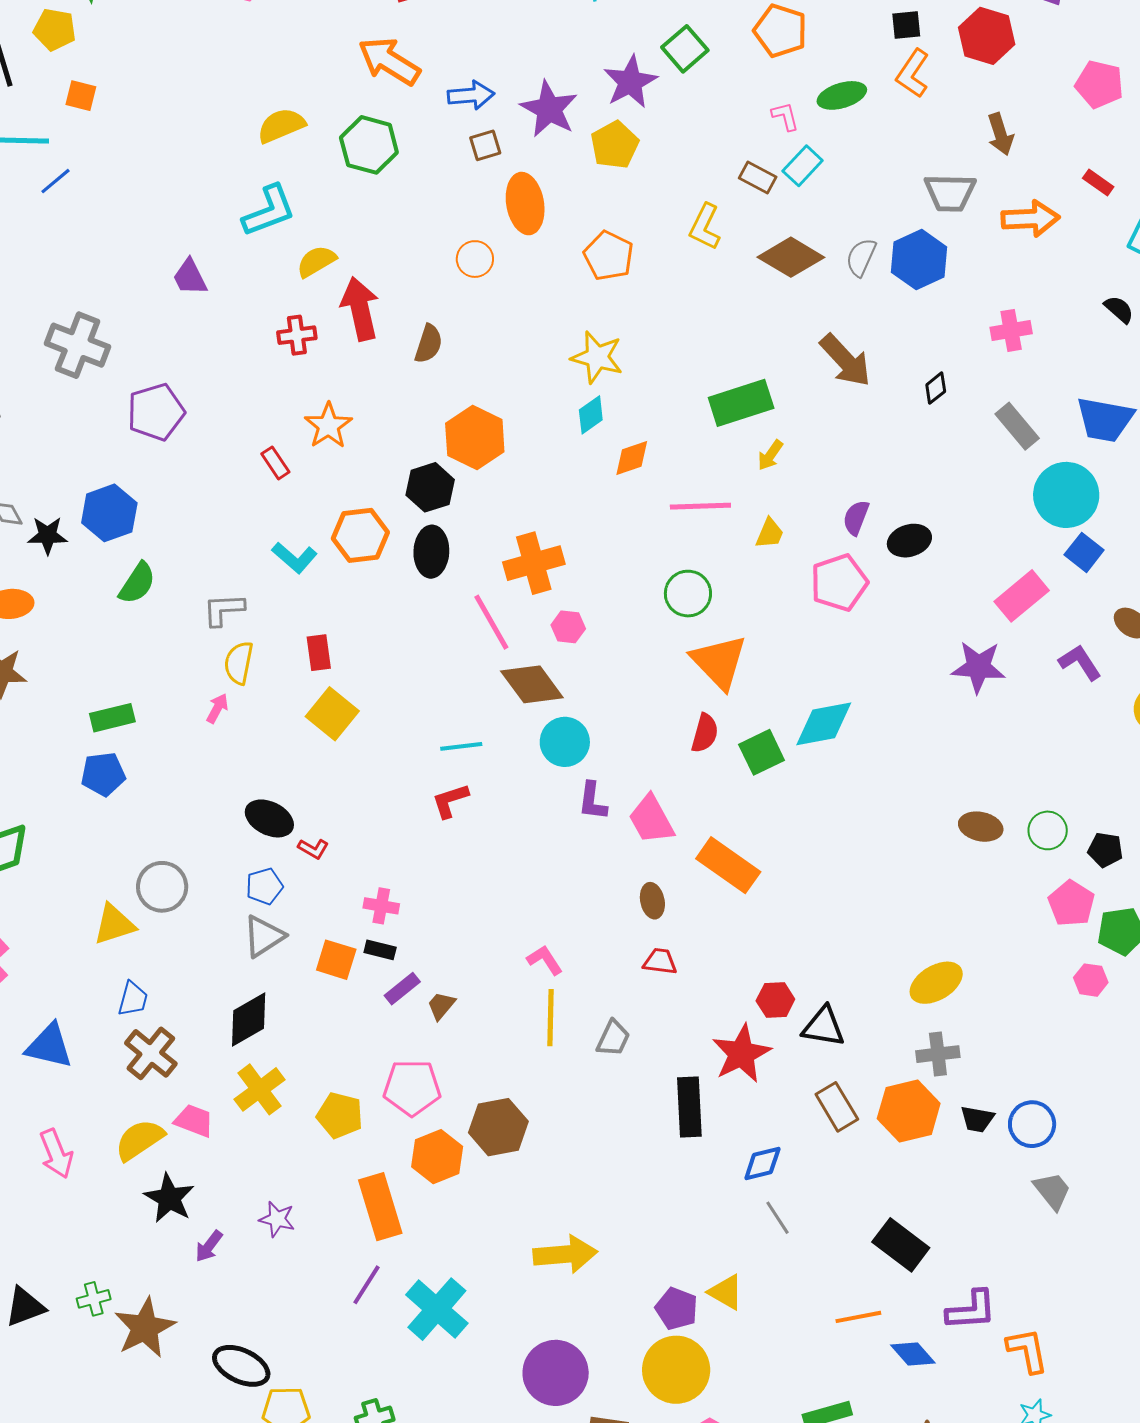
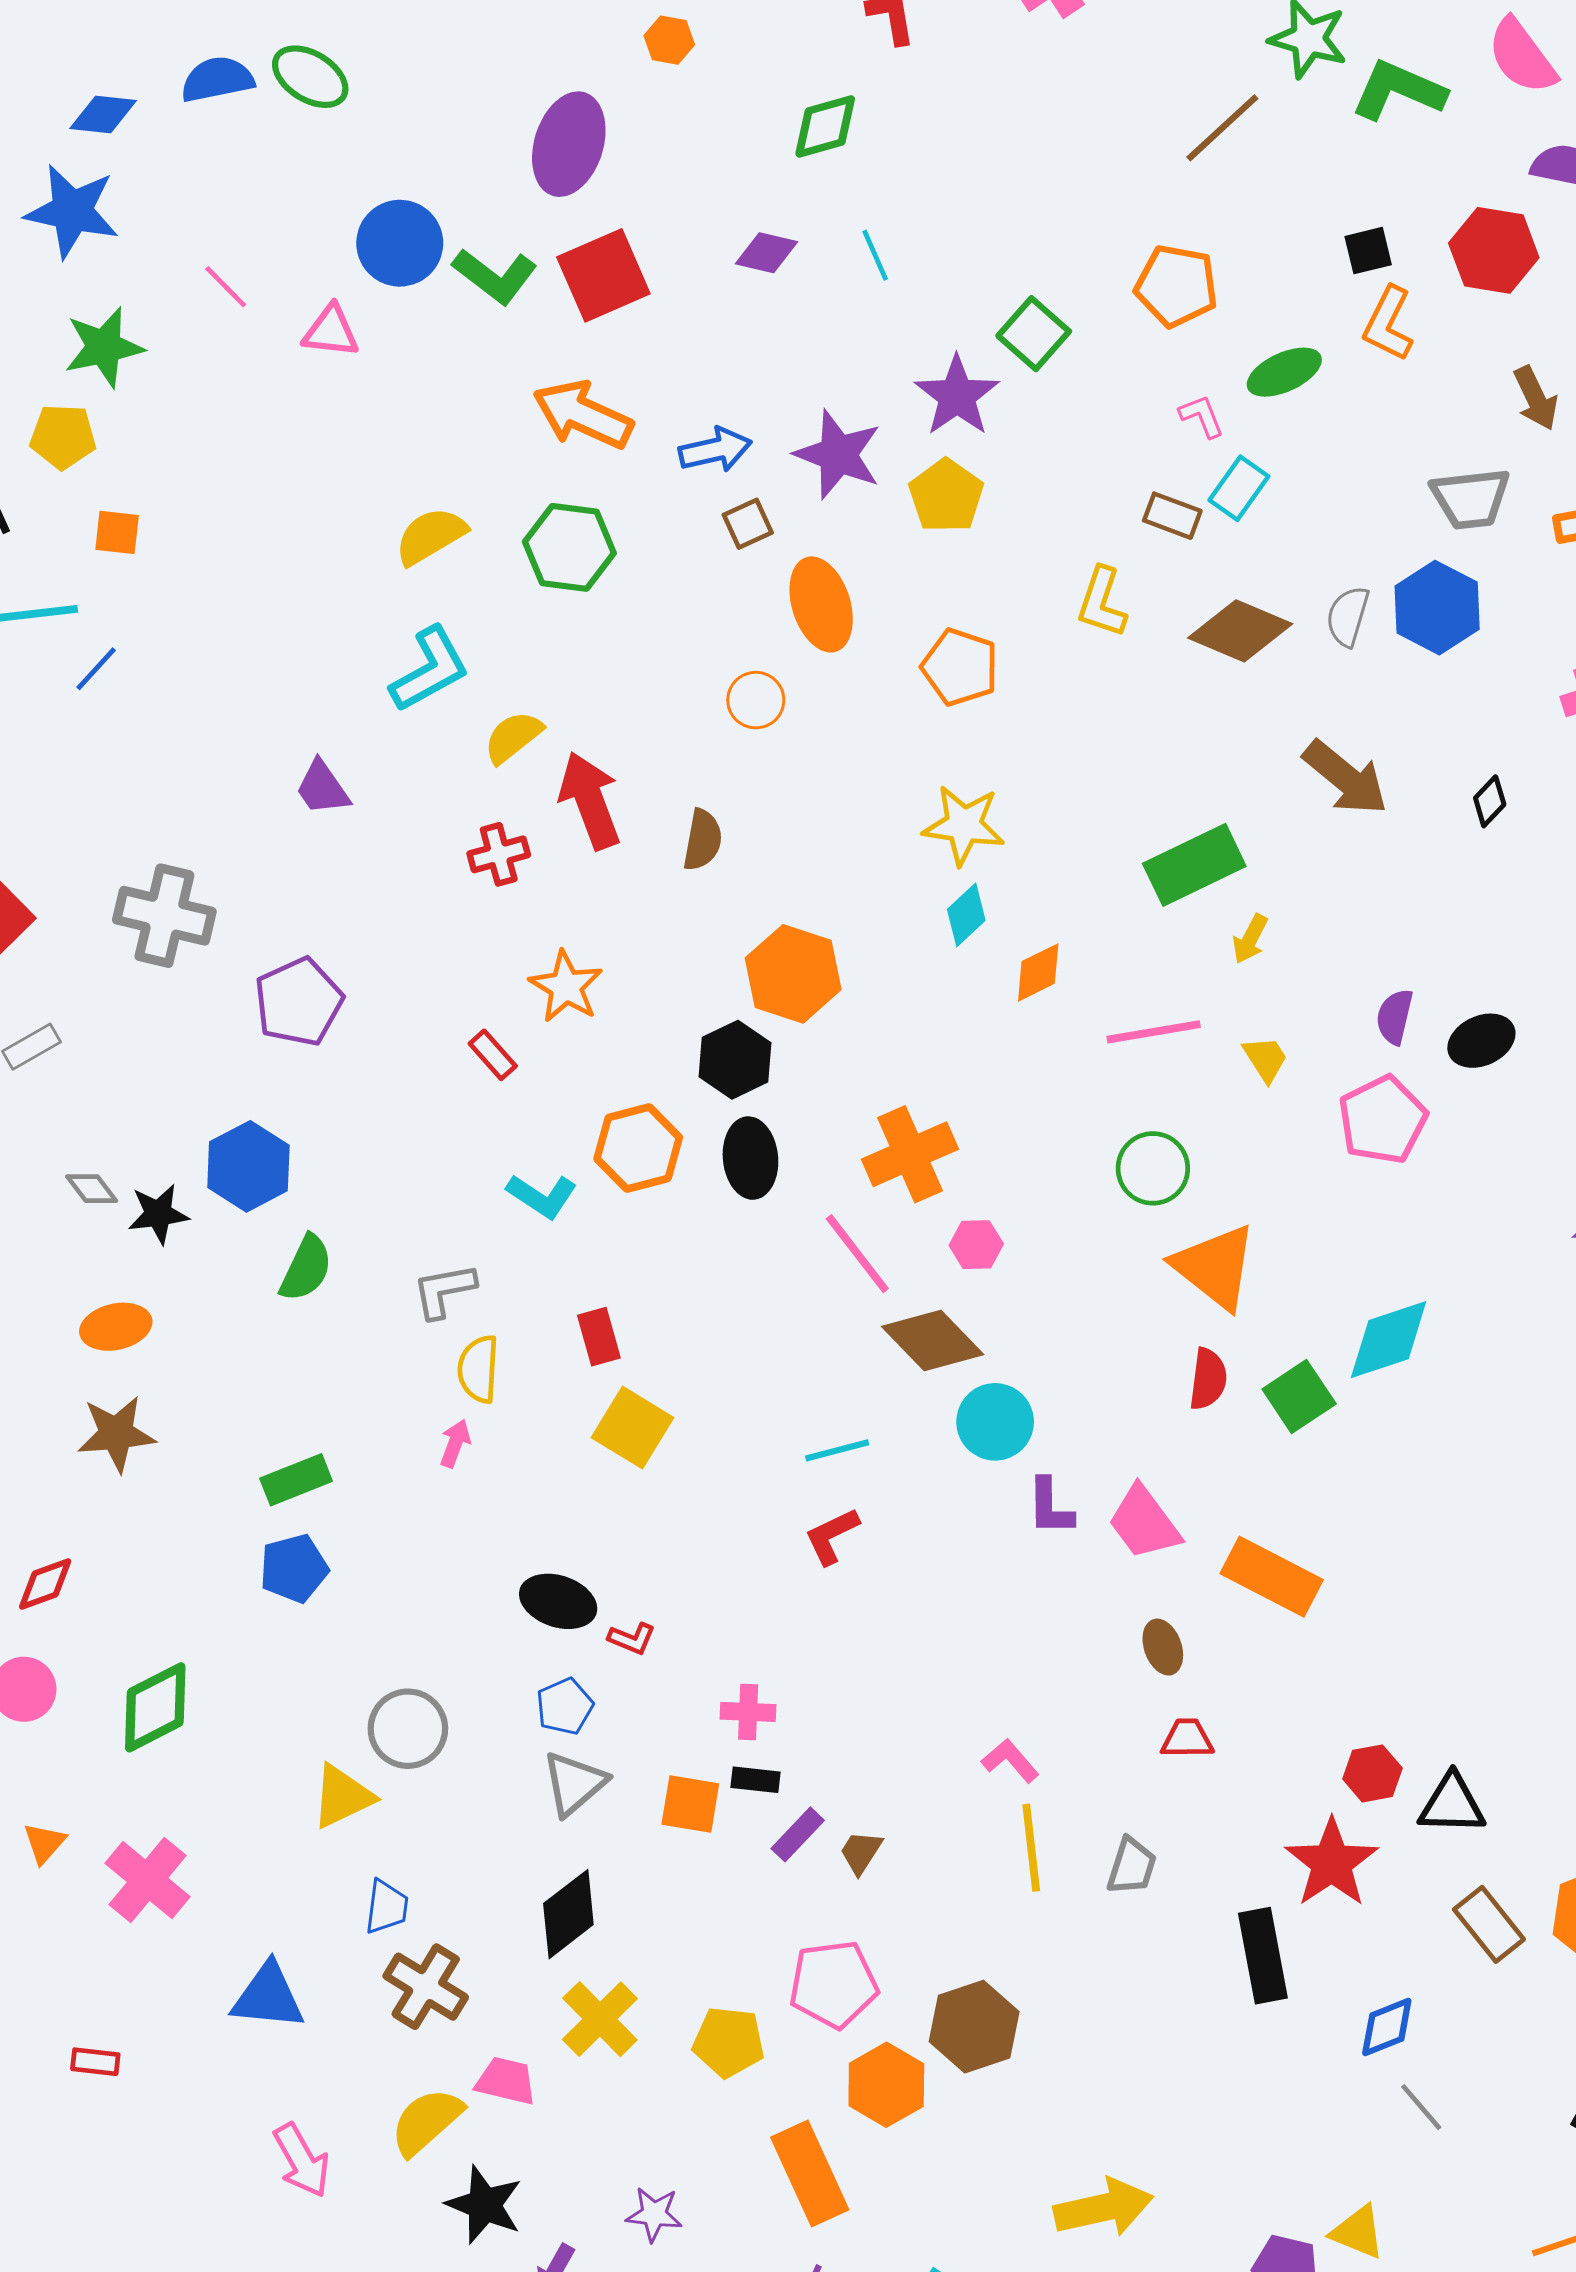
yellow trapezoid: (770, 533) -> (1265, 1059), turned -48

